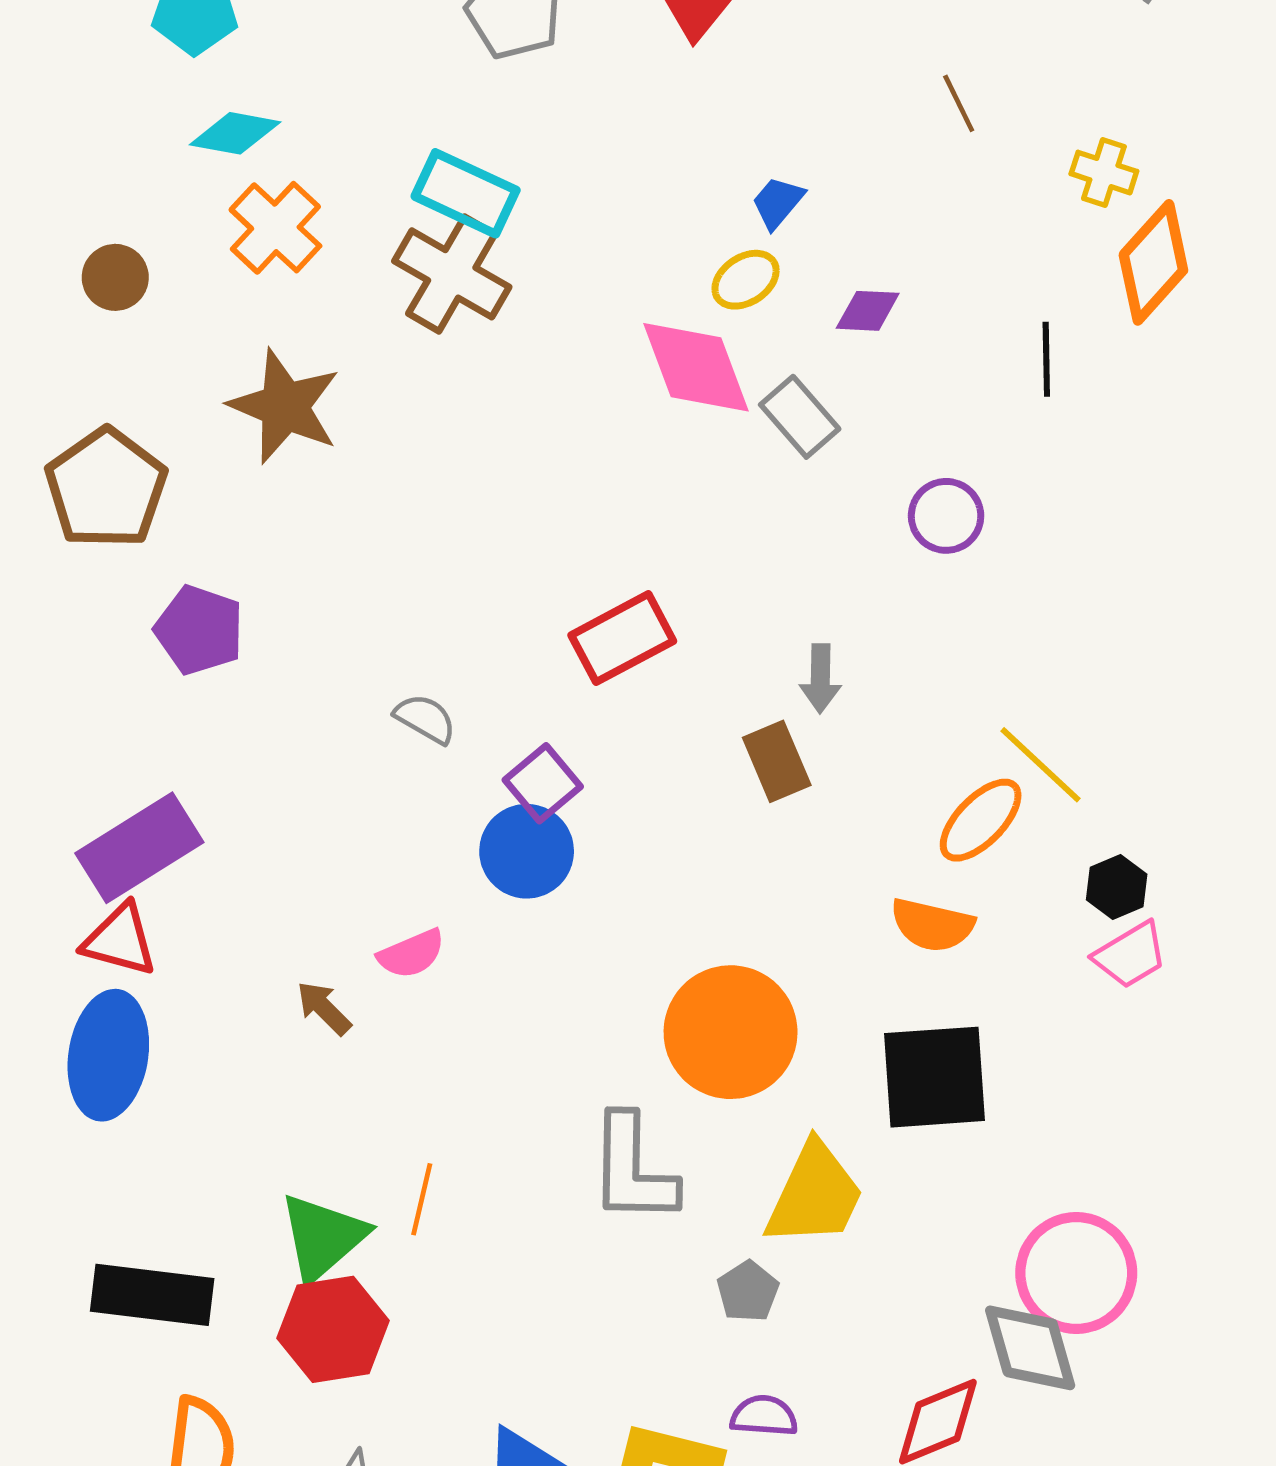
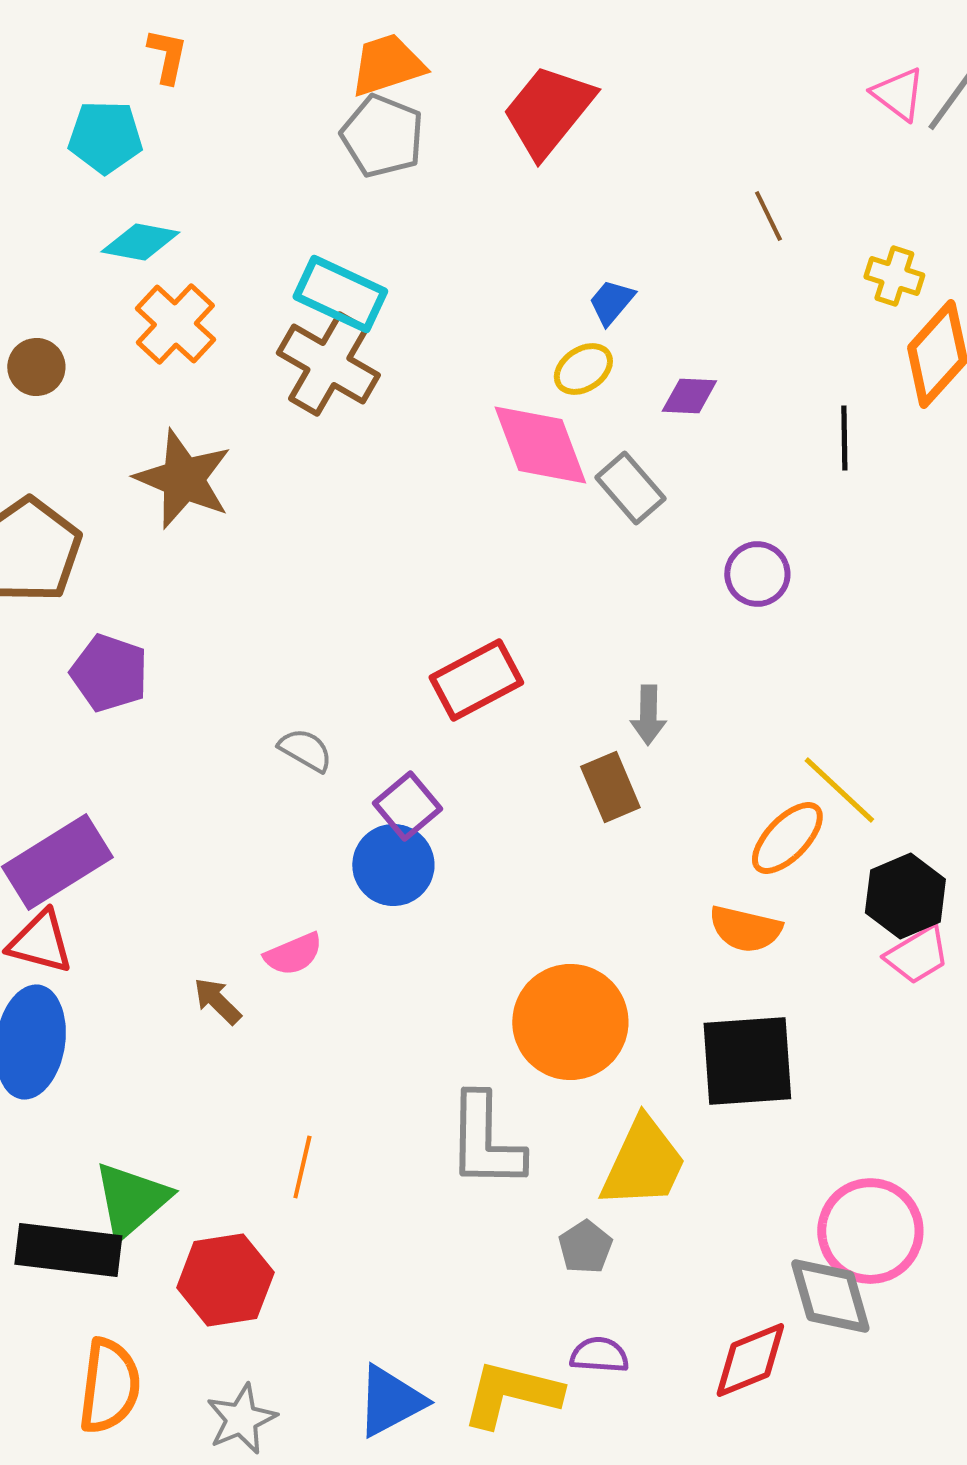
black hexagon: (1117, 887) -> (905, 896), size x1.5
green triangle: (323, 1237) -> (131, 1200), moved

